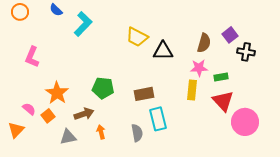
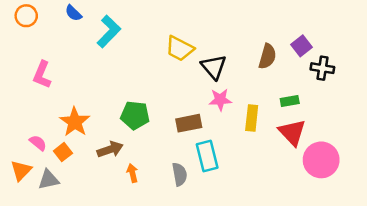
black triangle: (163, 51) -> (214, 67), turned 50
pink star: (199, 68) -> (220, 100), moved
gray triangle: (68, 137) -> (48, 180), moved

